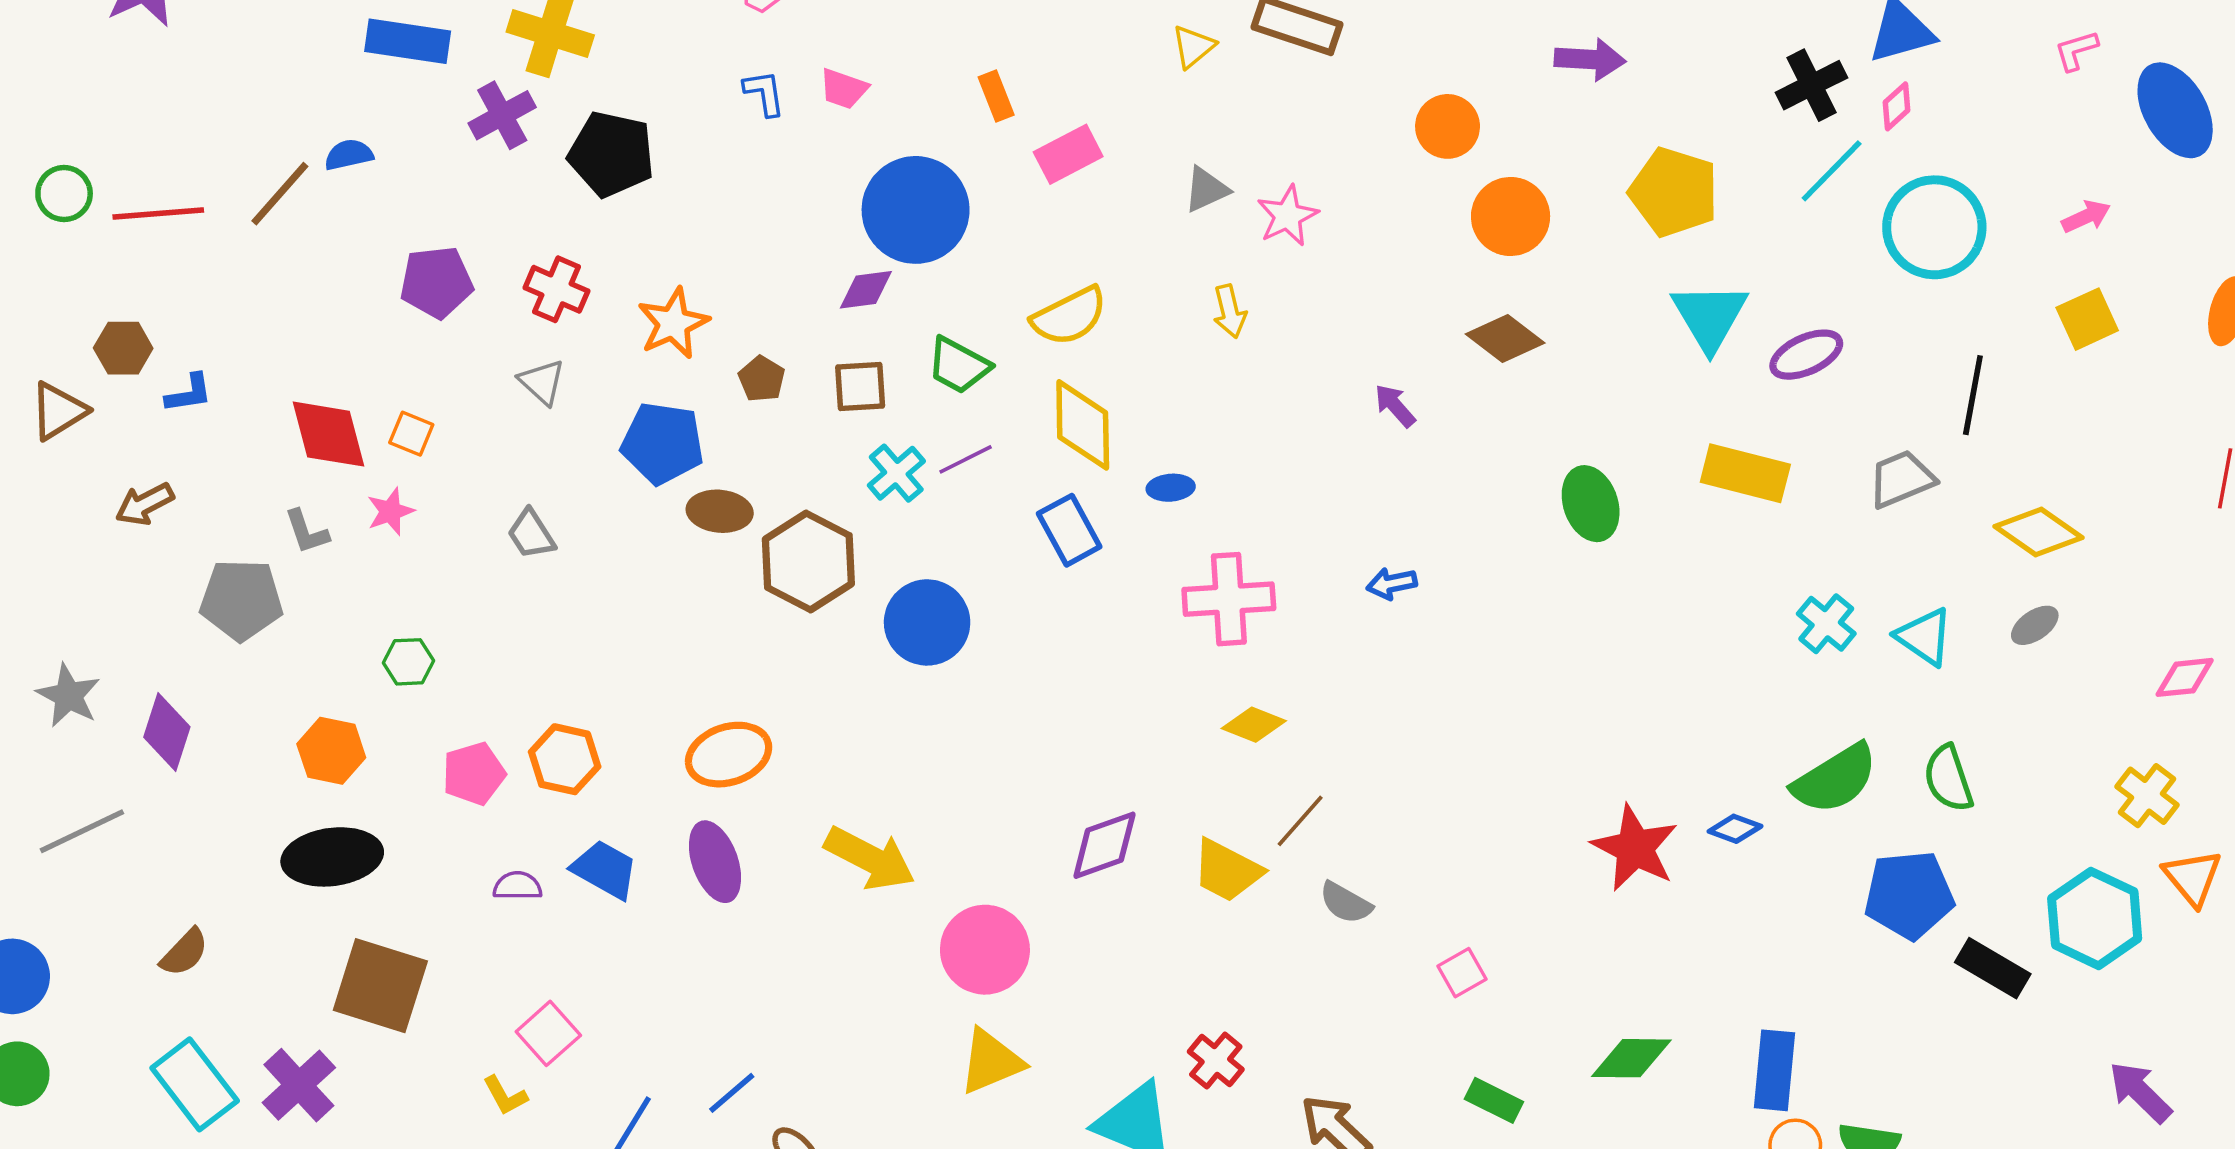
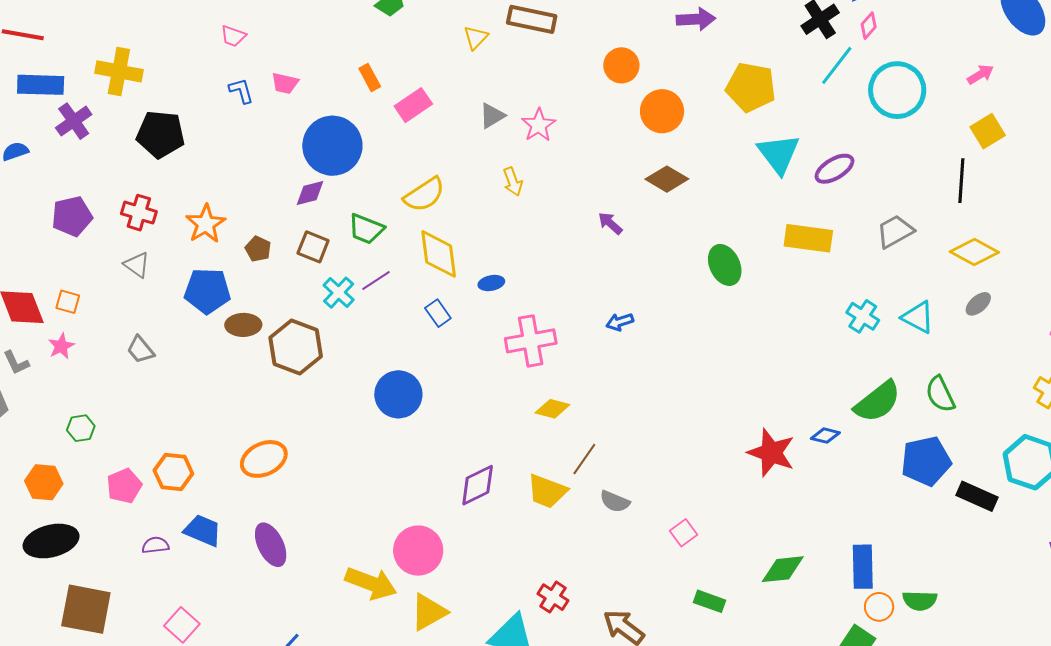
purple cross: (502, 115) -> (74, 121), moved
brown square: (860, 386) -> (313, 247), turned 32
black line: (1973, 395) -> (961, 181), moved
blue rectangle: (1069, 530) -> (438, 313), size x0.7
blue circle: (927, 622) -> (398, 394), moved
yellow arrow: (870, 858) -> (371, 583), moved
purple ellipse: (715, 862) -> (271, 545), moved

